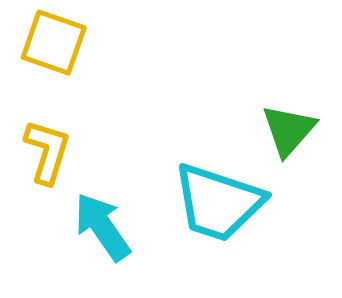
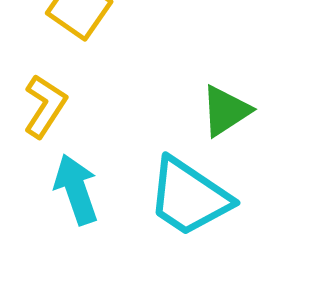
green triangle: (289, 130) -> (226, 111), moved

